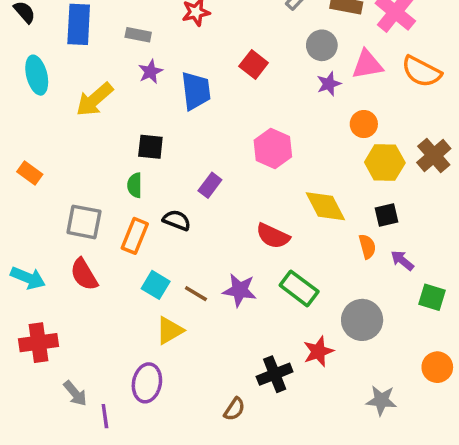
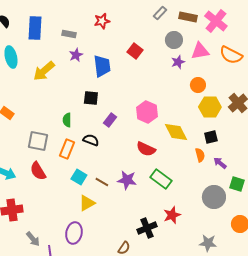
black square: (150, 147) -> (91, 98), moved
pink hexagon: (273, 149) -> (147, 112), moved
gray circle: (362, 320) -> (214, 197), moved

